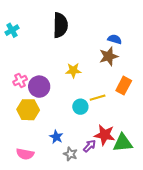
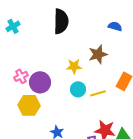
blue semicircle: (115, 39) -> (115, 26), moved
brown star: (109, 56) -> (98, 54), moved
cyan circle: (80, 107) -> (78, 89), moved

